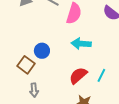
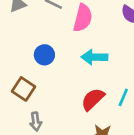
blue circle: (42, 51) -> (44, 55), moved

